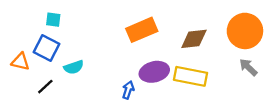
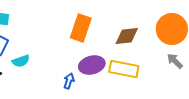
orange rectangle: (142, 30) -> (81, 28), turned -48

